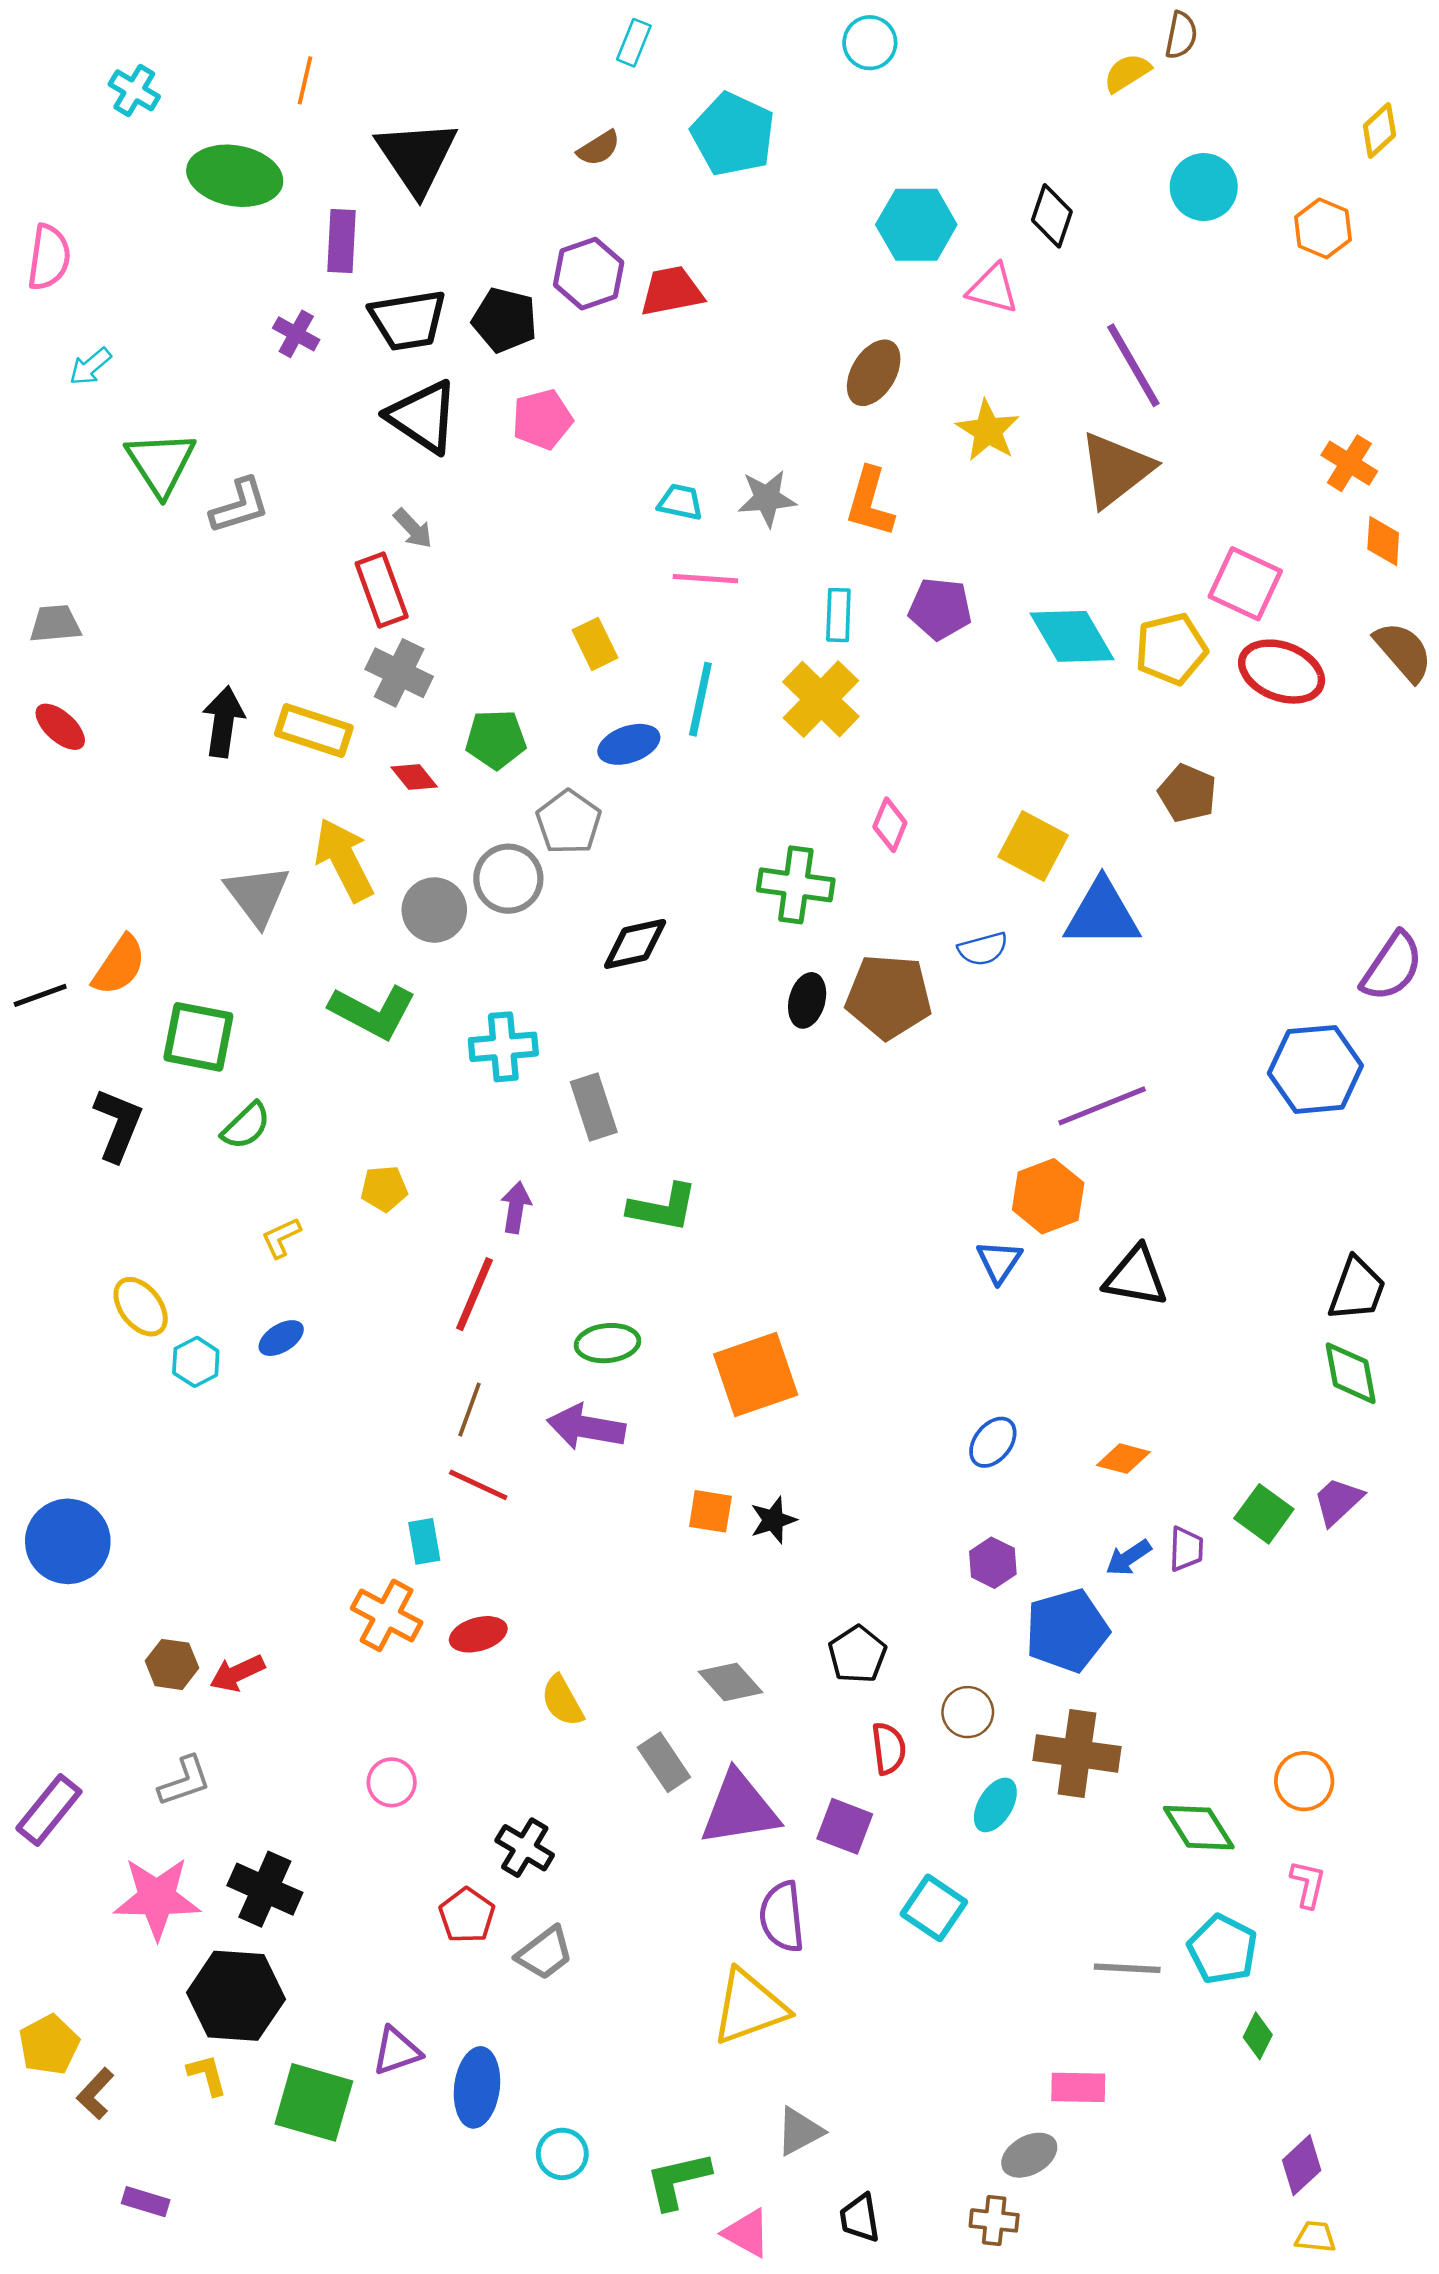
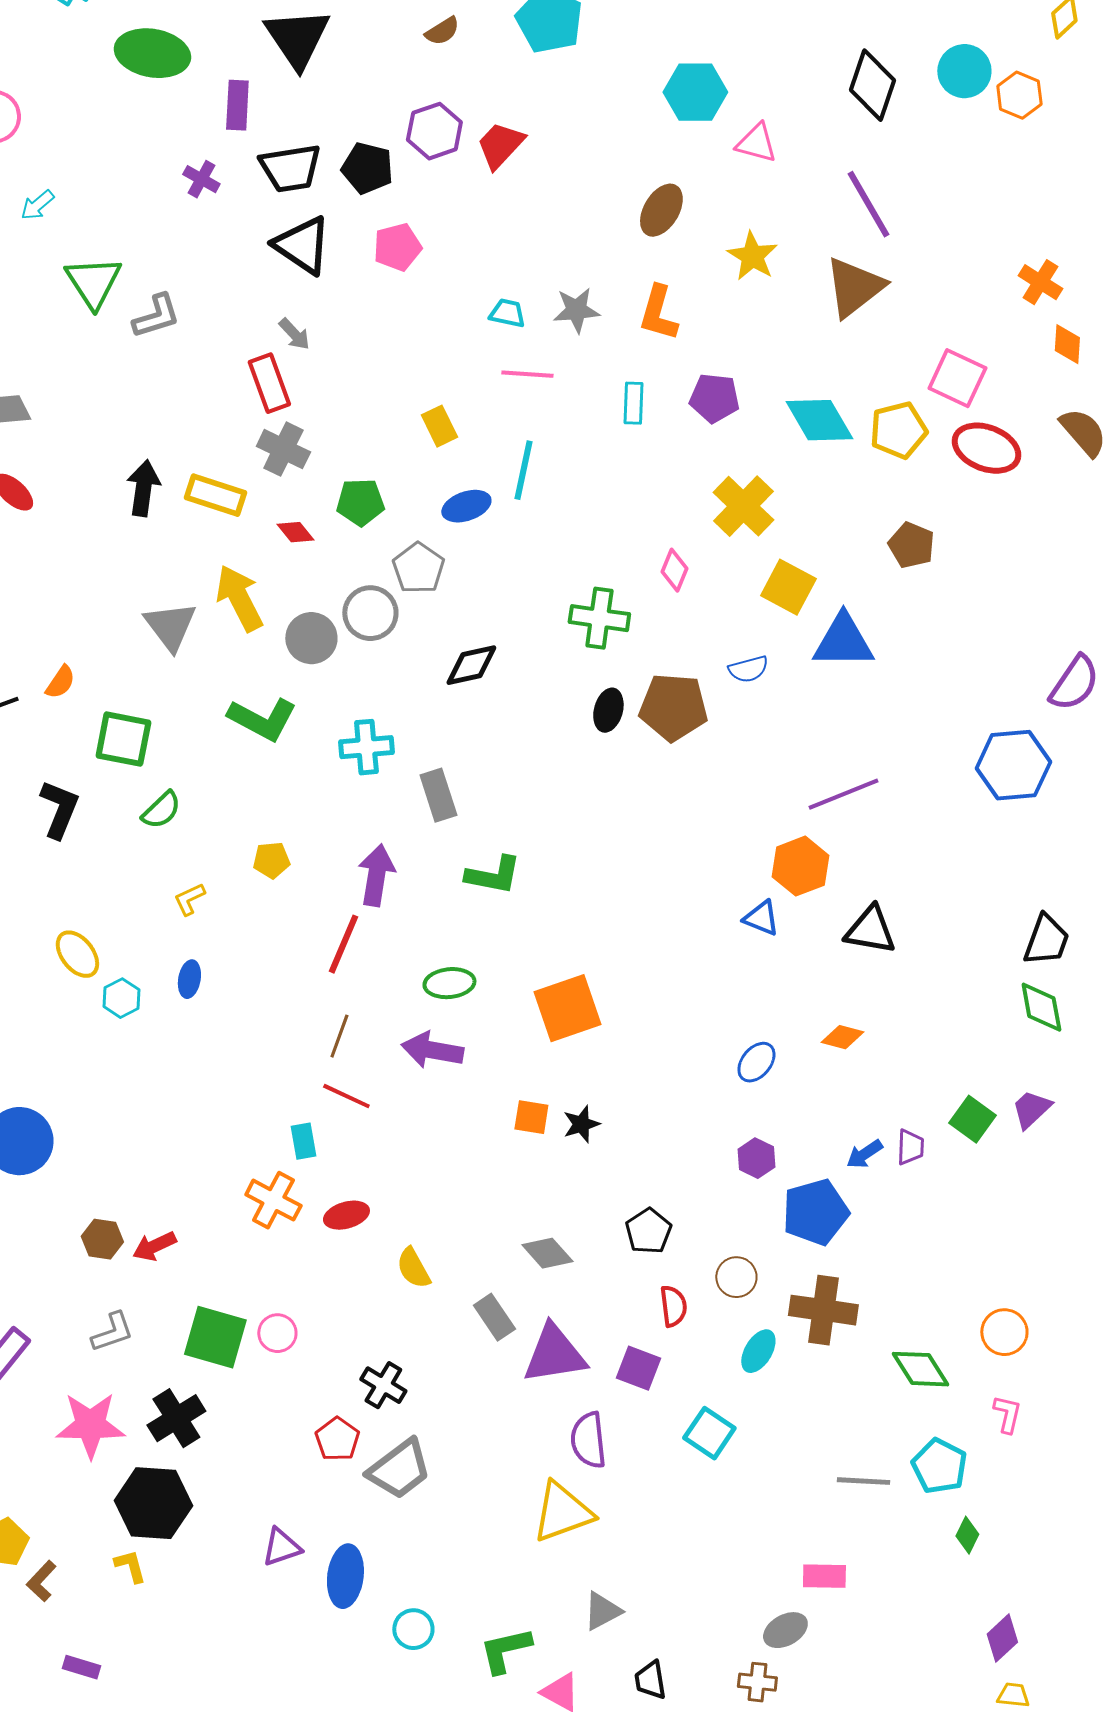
cyan circle: (1204, 187) -> (964, 71), moved
black diamond: (1052, 216) -> (872, 85), moved, size x1.4
red trapezoid: (672, 291) -> (500, 145), turned -36
yellow cross: (821, 699) -> (743, 506), moved
orange semicircle: (119, 965) -> (60, 682), size x0.7
purple arrow: (516, 1208) -> (376, 875), size x1.5
blue triangle: (999, 1261) -> (761, 918), turned -42
blue ellipse: (281, 1338) -> (189, 979), turned -48
orange diamond: (1123, 1459) -> (842, 1037), moved
black cross: (265, 1889) -> (176, 1418), turned 34
gray trapezoid: (545, 1953) -> (399, 1469), size x1.4
green square: (314, 2102) -> (215, 1337), moved

